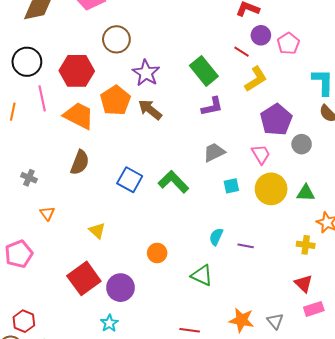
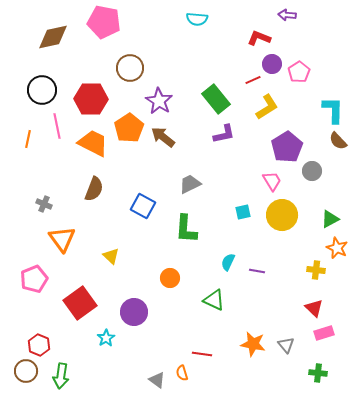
red line: (242, 52) -> (253, 80), turned -56
gray trapezoid: (214, 152) -> (190, 184), moved
green L-shape: (173, 182) -> (186, 229), moved, turned -132
green triangle: (306, 193) -> (330, 219), moved, turned -30
orange triangle: (47, 213) -> (62, 239), size x1.8
red square: (84, 278) -> (80, 303), moved
cyan star: (109, 323) -> (106, 338), moved

